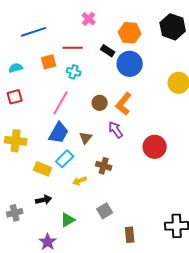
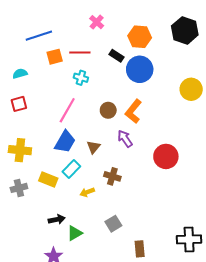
orange square: (49, 62) -> (55, 57), moved
black arrow: (44, 200) -> (57, 219), moved
gray cross: (15, 213) -> (19, 188), moved

